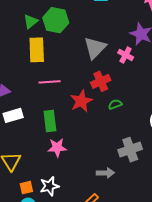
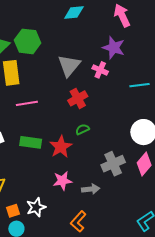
red star: (81, 101) -> (61, 147), moved
green semicircle: (115, 104) -> (82, 129), moved
green rectangle: (50, 121) -> (31, 142), turned -70
pink star: (57, 148) -> (62, 181), moved

